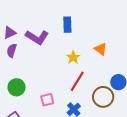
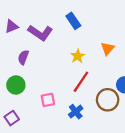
blue rectangle: (67, 25) -> (73, 21), turned -35
orange triangle: (101, 49) -> (108, 49), turned 32
purple semicircle: (12, 50) -> (23, 57), moved

